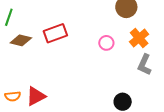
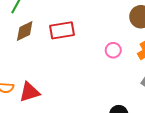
brown diamond: (21, 40) -> (25, 31), turned -50

